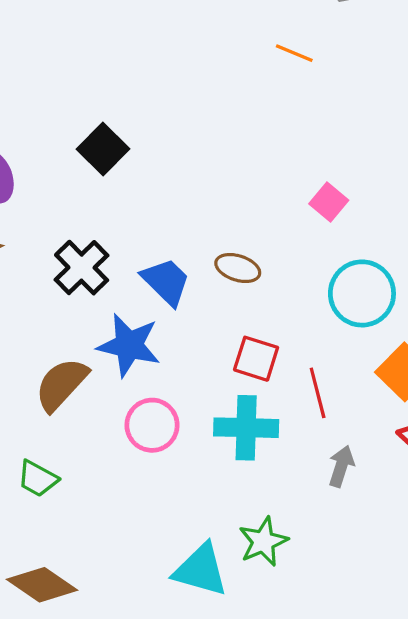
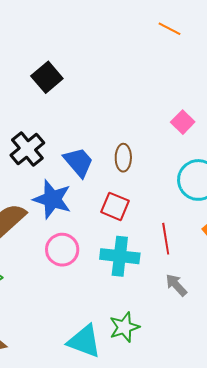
brown ellipse: (238, 268) -> (123, 158), turned 68
red square: (256, 359) -> (115, 206), moved
gray arrow: (341, 466) -> (176, 285), turned -65

